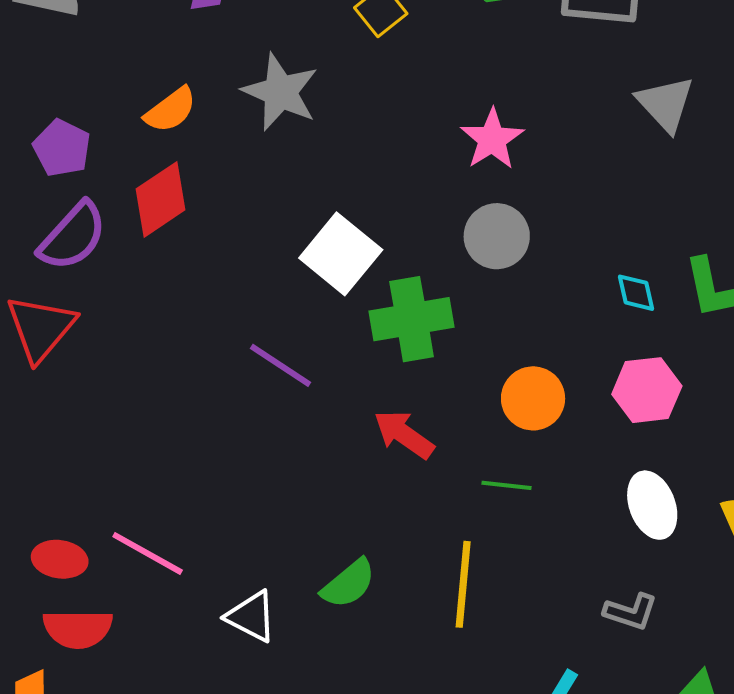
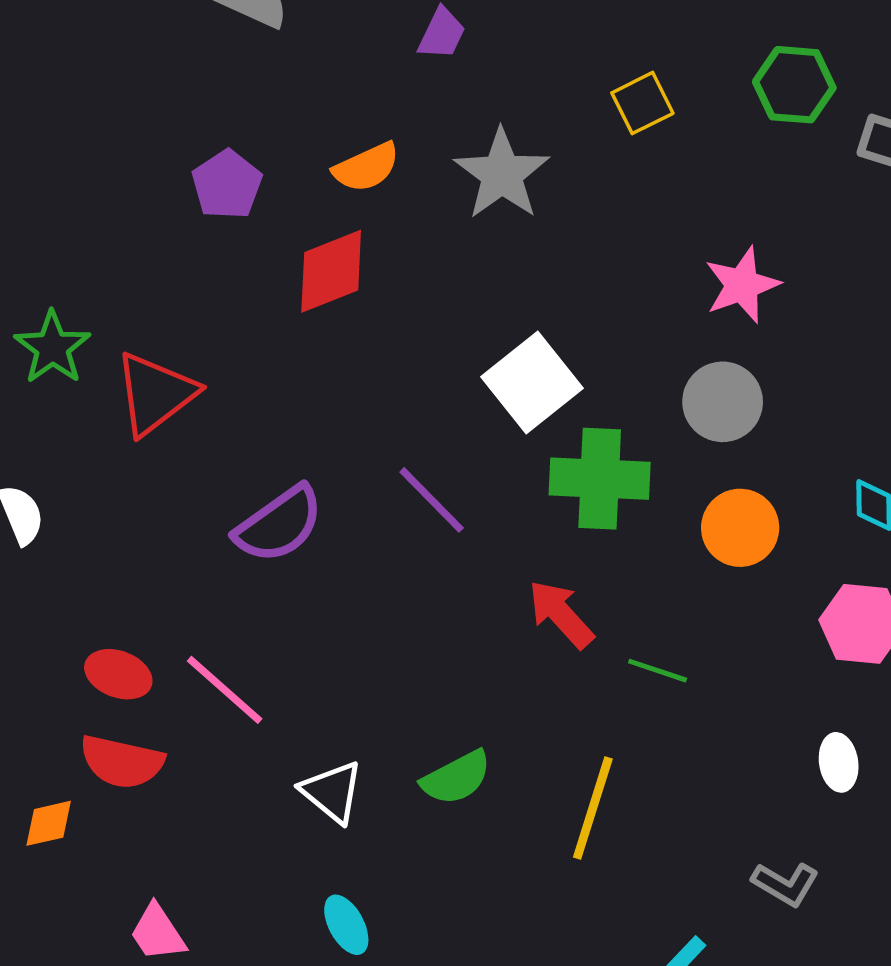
purple semicircle: (73, 236) -> (279, 524), moved
orange circle: (533, 398) -> (740, 528), moved
green line: (507, 485) -> (658, 671), moved
white ellipse: (652, 505) -> (839, 762), size x0.7

